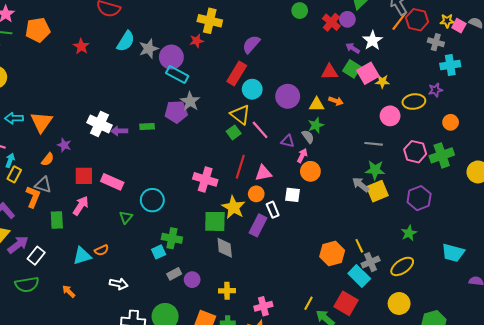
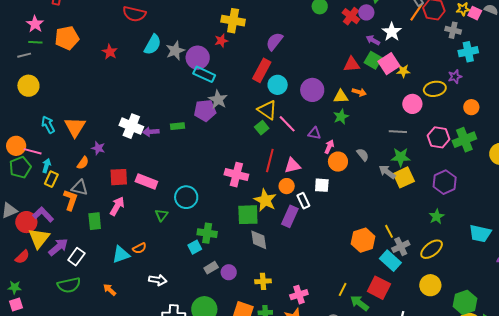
cyan arrow: (14, 118) -> (48, 125), turned 66
gray semicircle: (308, 137) -> (363, 155), moved

